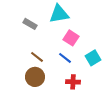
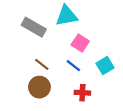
gray rectangle: (30, 24) -> (34, 27), size x1.5

